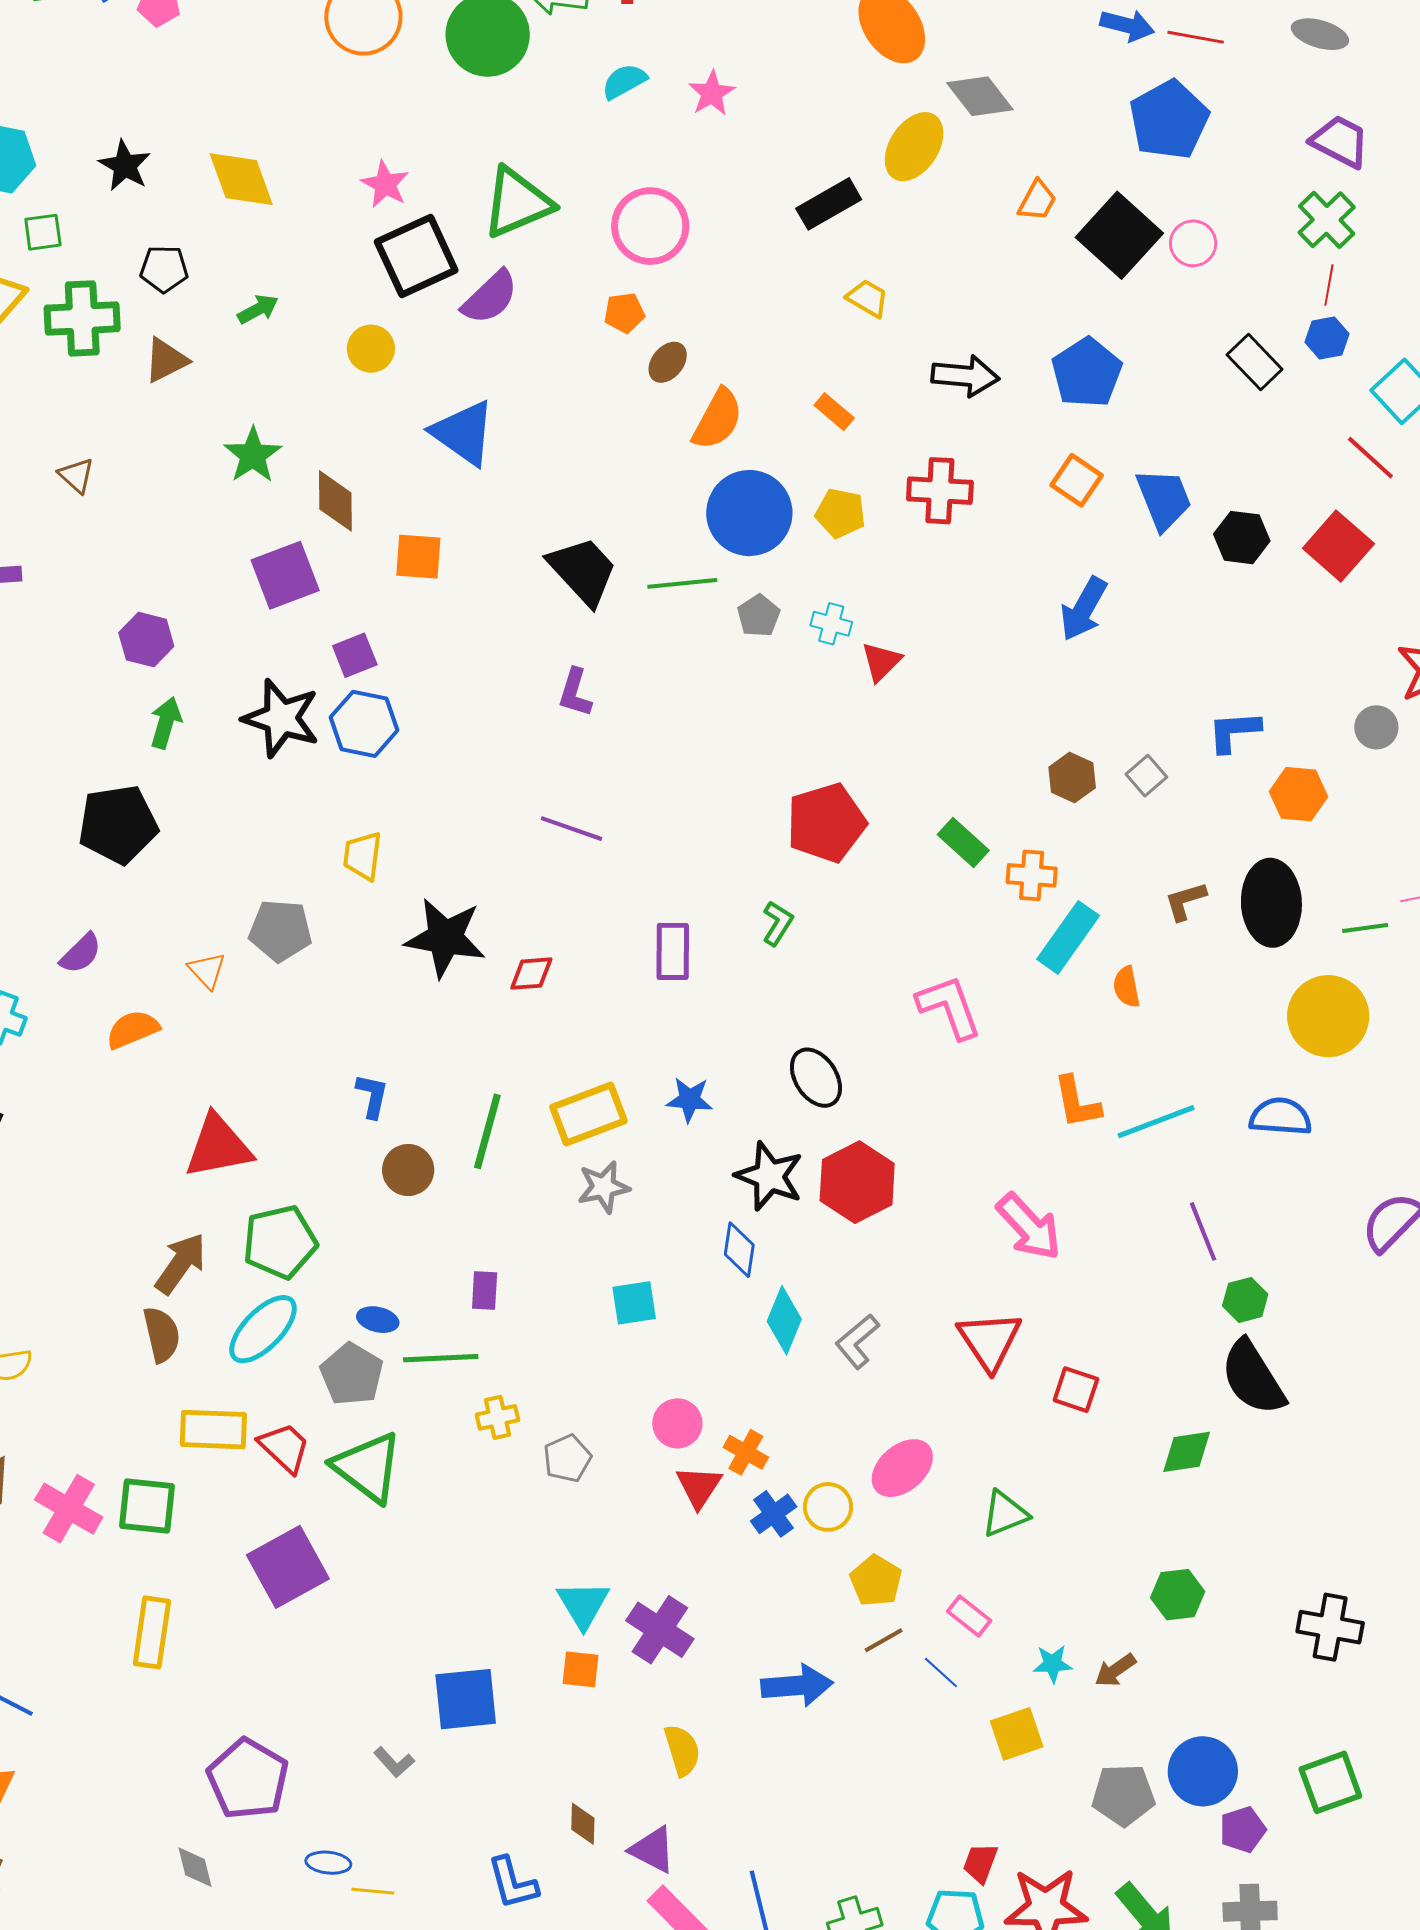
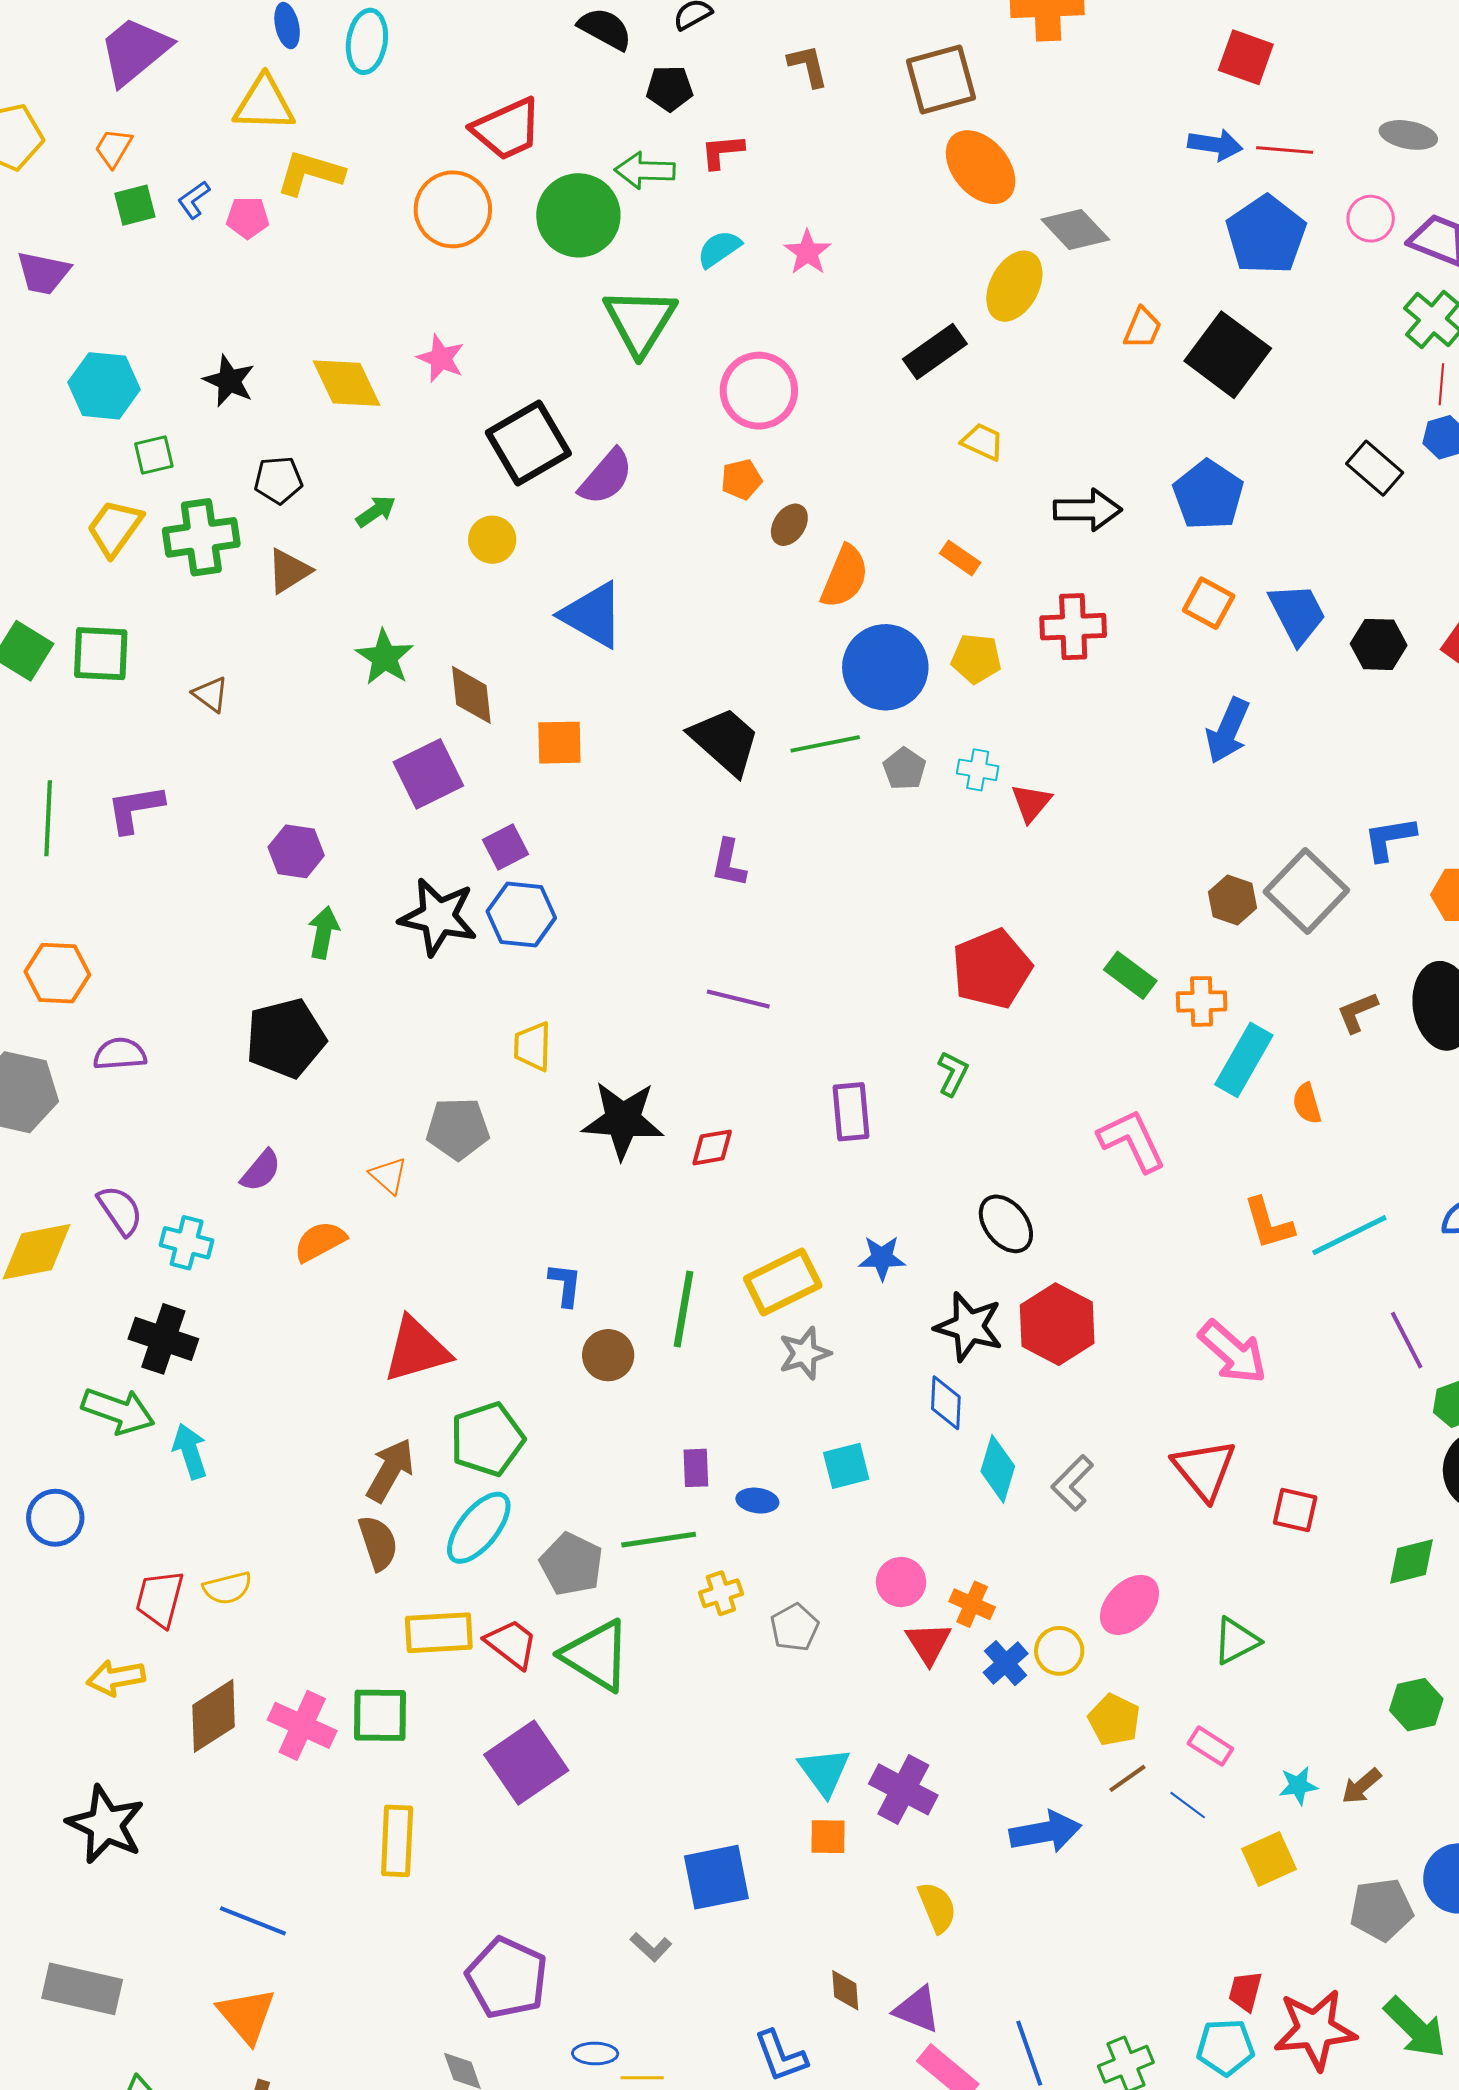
pink star: (385, 184) -> (441, 358), moved
green triangle: (517, 203) -> (640, 321), moved, turned -30
pink circle: (1193, 243) -> (1371, 219), moved
gray square: (1146, 776) -> (1306, 891), size x2.0
blue ellipse: (378, 1320) -> (757, 1501), moved

